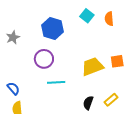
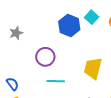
blue hexagon: (52, 28) -> (69, 26), moved
yellow trapezoid: (92, 67) -> (93, 68), turned -60

